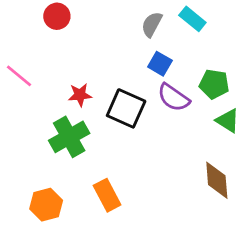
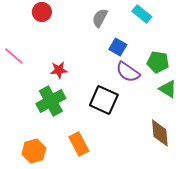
gray semicircle: (152, 24) -> (100, 18), moved
black square: (126, 108) -> (104, 100), moved

